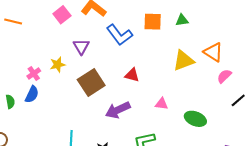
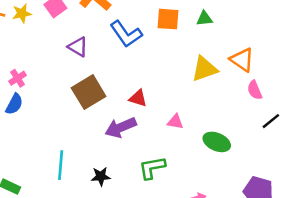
purple triangle: (81, 47) -> (78, 47), turned -30
yellow star: (58, 65) -> (22, 13), moved
red triangle: (132, 75) -> (138, 98), moved
pink semicircle: (224, 76) -> (255, 90), turned -70

